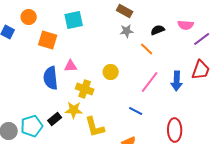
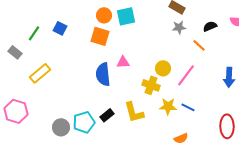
orange circle: (29, 17) -> (104, 15), moved
pink line: (150, 82) -> (186, 75), moved
yellow cross: (85, 89) -> (151, 85), moved
yellow star: (74, 110) -> (168, 106), moved
yellow L-shape: (95, 127) -> (134, 112), moved

